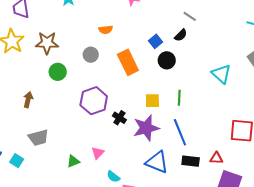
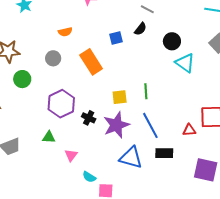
blue square: (155, 41) -> (116, 38), turned 32
black circle: (167, 60) -> (172, 41), moved
red triangle: (216, 158) -> (189, 130), moved
green triangle: (73, 161) -> (49, 137), moved, turned 32

